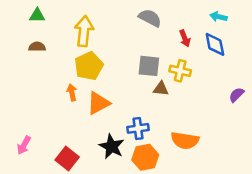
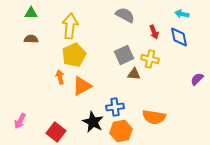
gray square: (149, 66) -> (124, 55), turned -30

